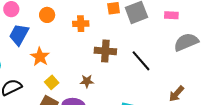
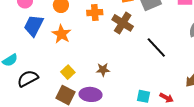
brown cross: (105, 51) -> (123, 23), moved, turned 30
orange star: (40, 57) -> (61, 34), moved

